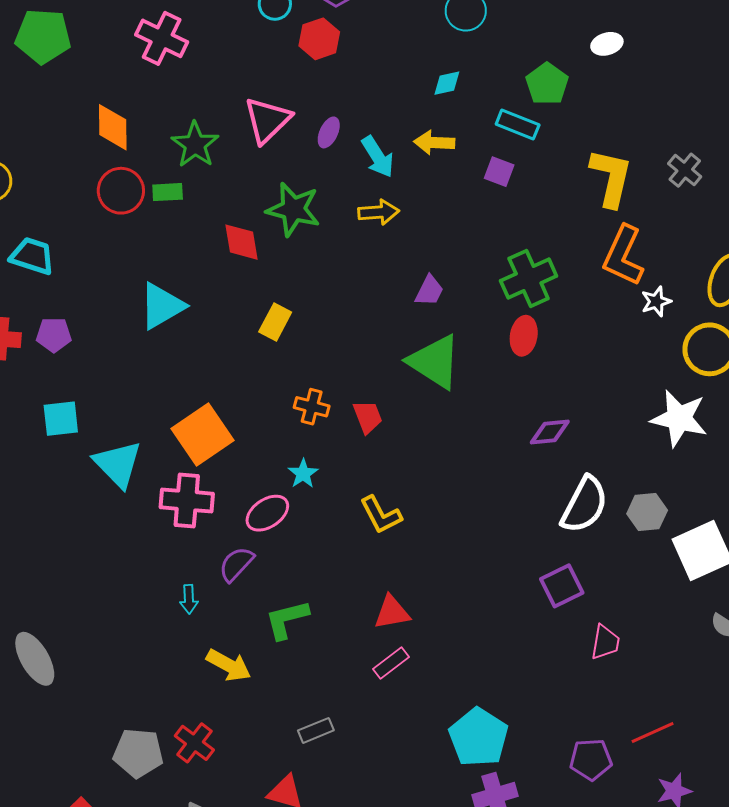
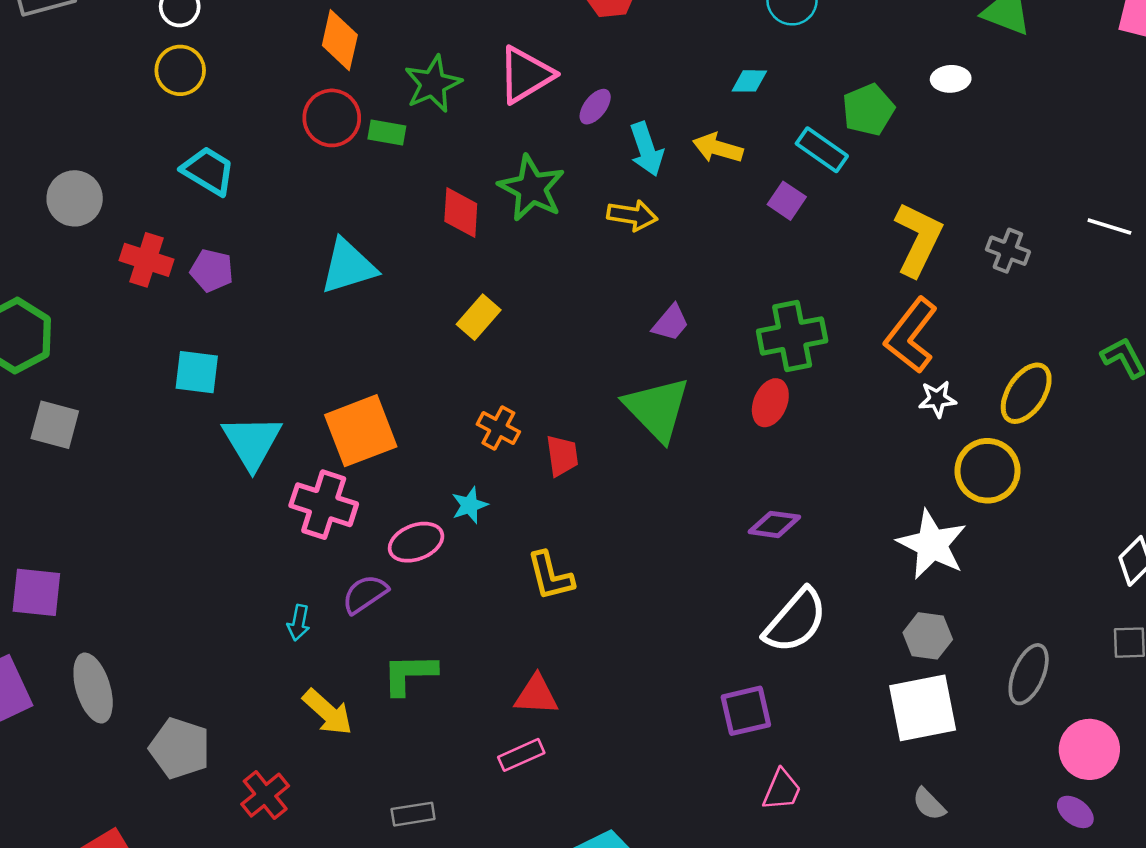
gray cross: (685, 170) -> (1008, 251), turned -32
gray hexagon: (647, 512) -> (928, 636), moved
gray ellipse: (35, 659) -> (93, 688), moved
gray pentagon: (138, 753) -> (180, 748), moved

